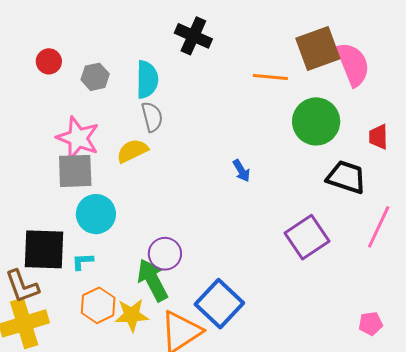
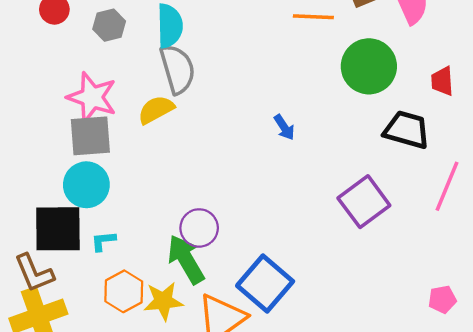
gray semicircle: (152, 117) -> (177, 69), size x1.4
cyan circle: (96, 214) -> (86, 185), moved

